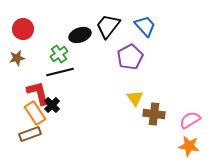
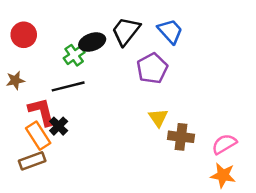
green cross: (59, 54) -> (74, 55), moved
brown star: (17, 58) -> (15, 80), moved

